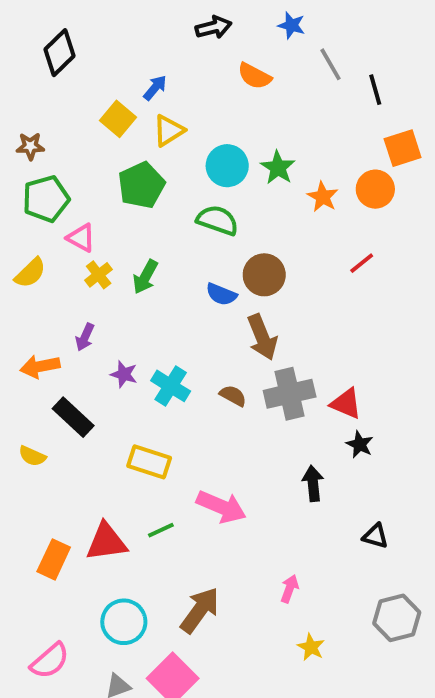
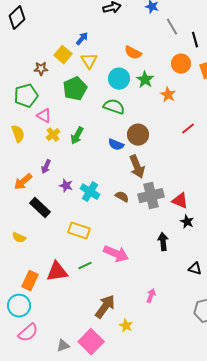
black diamond: (60, 53) -> (17, 18), moved
orange semicircle: (254, 76) -> (133, 53), moved
yellow triangle: (169, 131) -> (89, 61), turned -30
brown star: (30, 146) -> (41, 69), moved
orange circle: (375, 189) -> (181, 64), moved
yellow semicircle: (30, 273) -> (18, 134), turned -66
orange arrow: (40, 366) -> (23, 182), turned -30
yellow semicircle: (32, 456) -> (19, 238), moved
cyan circle: (124, 622) -> (19, 306), moved
yellow star: (311, 647) -> (126, 326), moved

